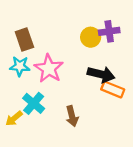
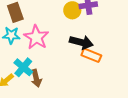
brown arrow: (72, 116) -> (36, 78), moved

